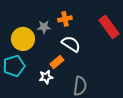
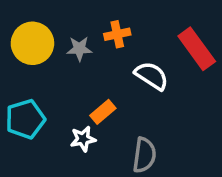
yellow circle: (23, 39) -> (32, 43), moved
white semicircle: (71, 44) -> (152, 76), moved

